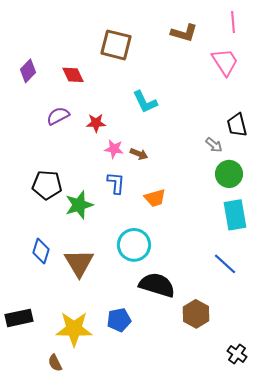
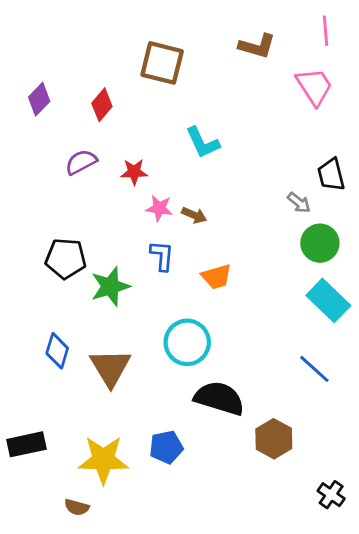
red diamond: (73, 75) -> (102, 105), turned 65
cyan rectangle: (235, 215) -> (328, 300), turned -36
brown semicircle: (55, 363) -> (77, 507), turned -48

